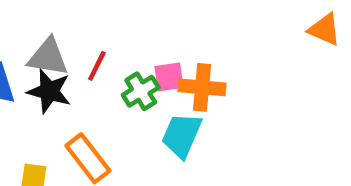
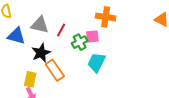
orange cross: (202, 87) -> (106, 17), moved
black star: (49, 91) -> (41, 53), moved, turned 30

